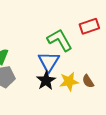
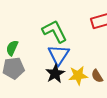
green L-shape: (60, 40) -> (55, 31), moved

